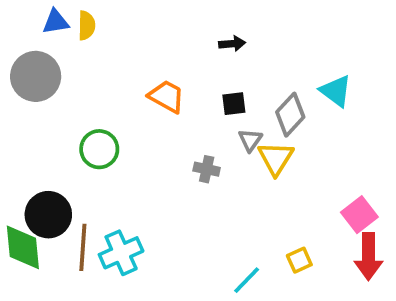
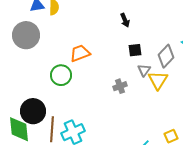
black arrow: (232, 44) -> (125, 20), moved, turned 72
orange trapezoid: (167, 96) -> (80, 53), moved, turned -50
gray cross: (207, 169) -> (120, 86), turned -32

